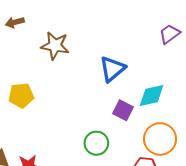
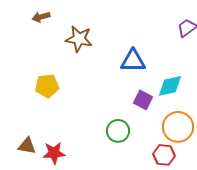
blue triangle: (112, 69) -> (133, 61), turned 40

